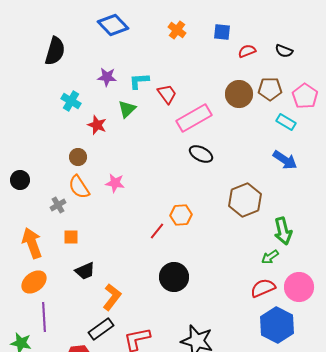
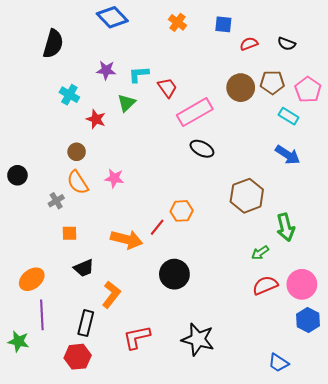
orange arrow: (32, 243) -> (127, 239), moved, turned 124
green arrow: (270, 257) -> (260, 253), moved
blue hexagon: (277, 325) -> (308, 320), moved, size x0.7
black rectangle: (101, 329) -> (86, 323), moved, turned -40

